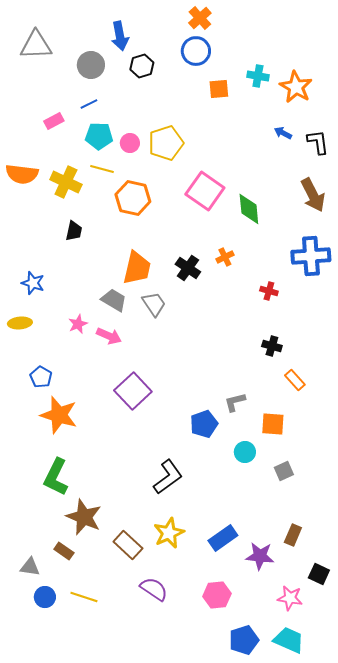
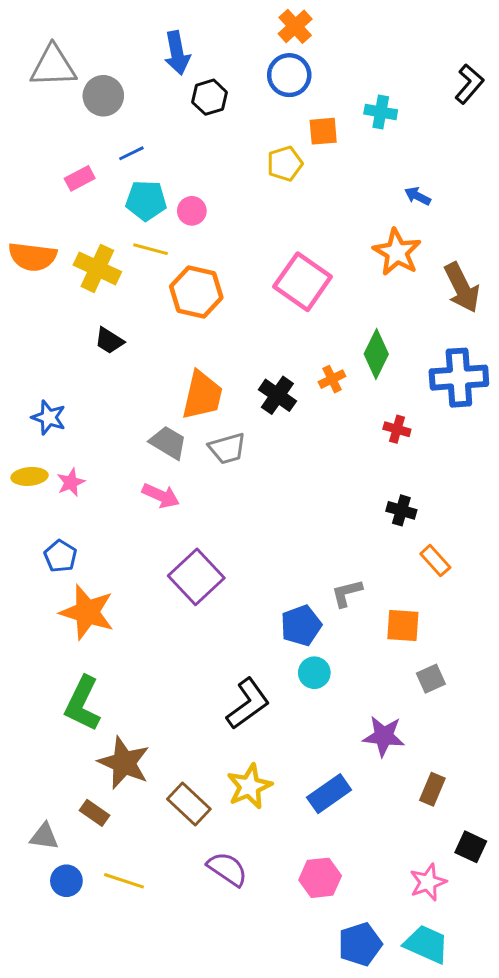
gray circle: (91, 65) -> (103, 96), moved
orange star: (296, 87) -> (397, 252), moved
black L-shape: (318, 142) -> (469, 84), moved, turned 48
yellow pentagon: (166, 143) -> (285, 164), moved, size x0.7
green diamond: (249, 209) -> (376, 354), moved, turned 32
black trapezoid: (74, 231) -> (109, 341), turned 110
gray trapezoid: (154, 304) -> (227, 448), turned 108
pink star: (78, 324) -> (71, 482), moved
cyan circle: (245, 452) -> (314, 673), moved
gray square: (284, 471) -> (431, 679), moved
purple star: (260, 556) -> (384, 736), moved
pink star: (290, 598) -> (428, 882), turned -30

